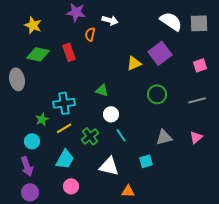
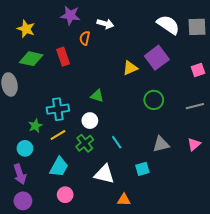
white circle: (111, 114) -> (90, 121), moved

